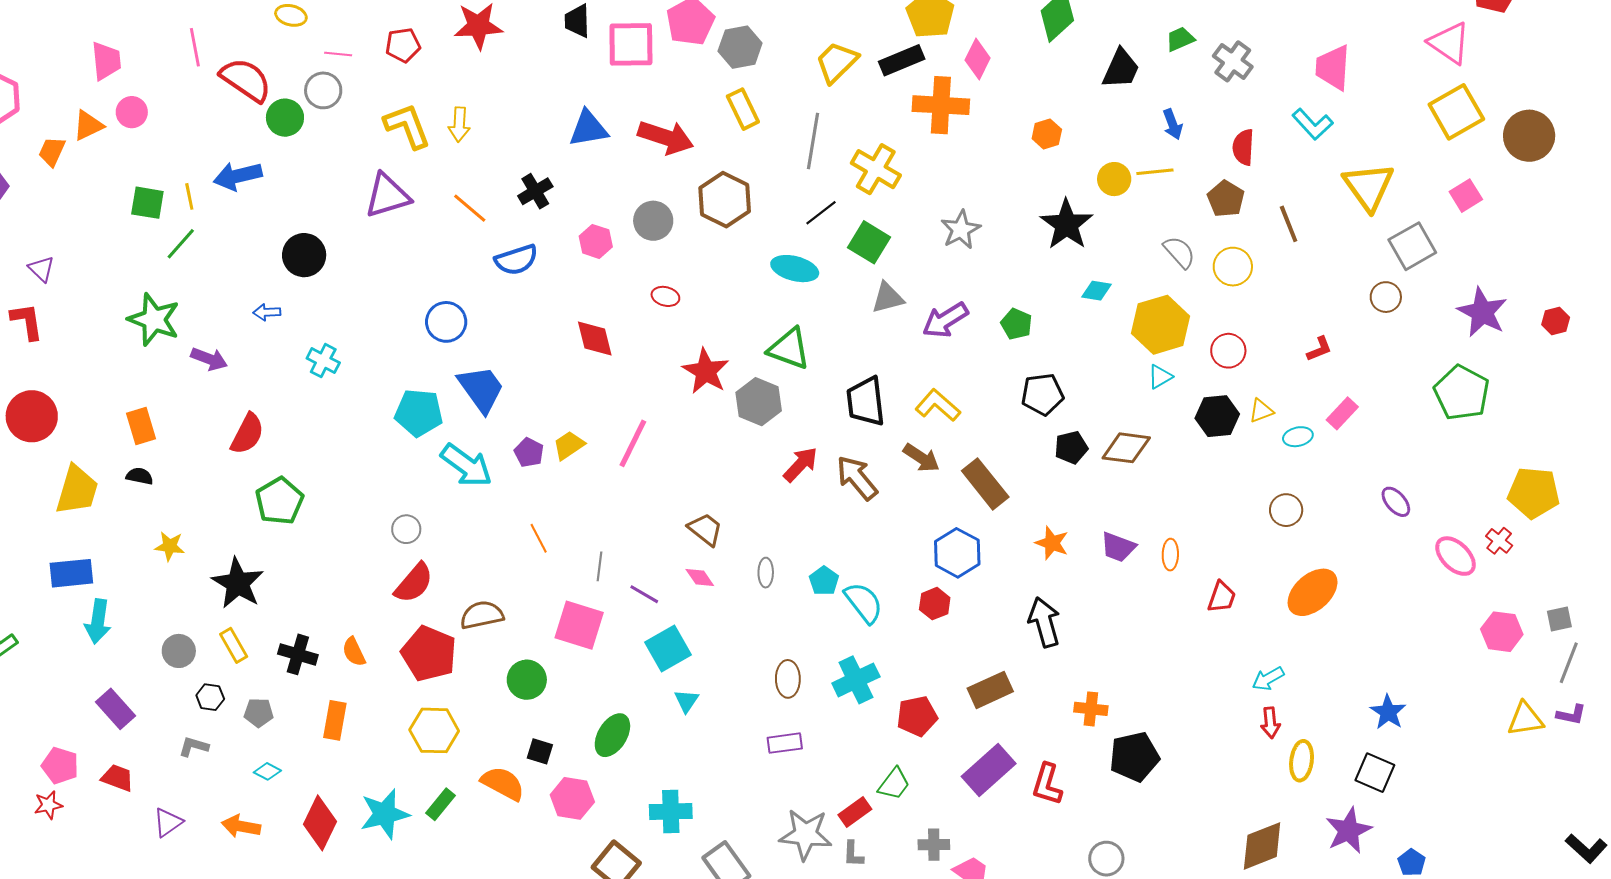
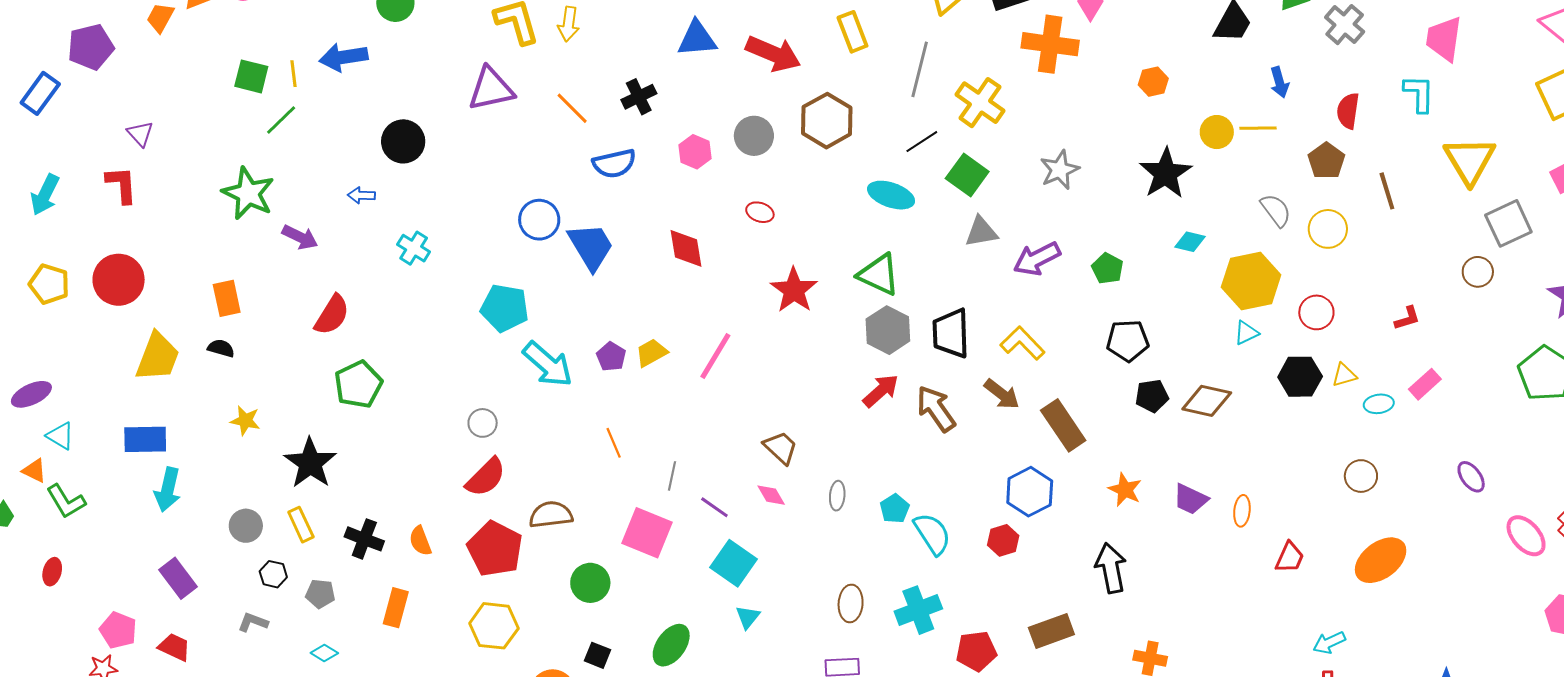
cyan L-shape: (1313, 124) -> (1419, 94), turned -141
blue trapezoid: (481, 389) -> (591, 246), moved
gray hexagon: (759, 402) -> (888, 330), moved
cyan square: (668, 648) -> (734, 563), turned -30

